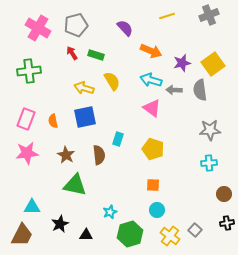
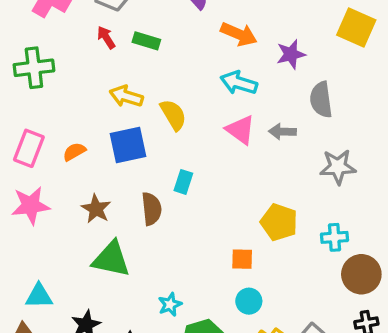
yellow square: (213, 64) -> (356, 27), moved, turned -30
yellow semicircle: (112, 81) -> (173, 115), moved
gray arrow: (174, 90) -> (282, 132), moved
orange semicircle: (53, 121) -> (74, 152), turned 72
yellow pentagon: (153, 149) -> (279, 222), moved
cyan cross: (209, 163) -> (334, 237), moved
brown circle: (224, 194) -> (361, 274), size x1.5

